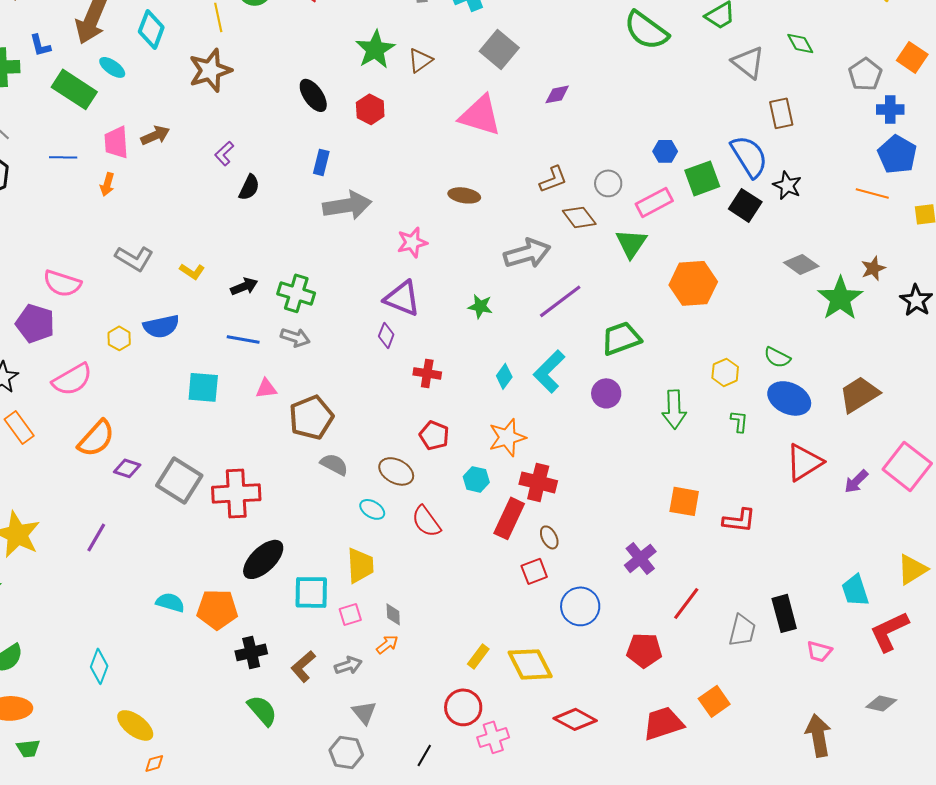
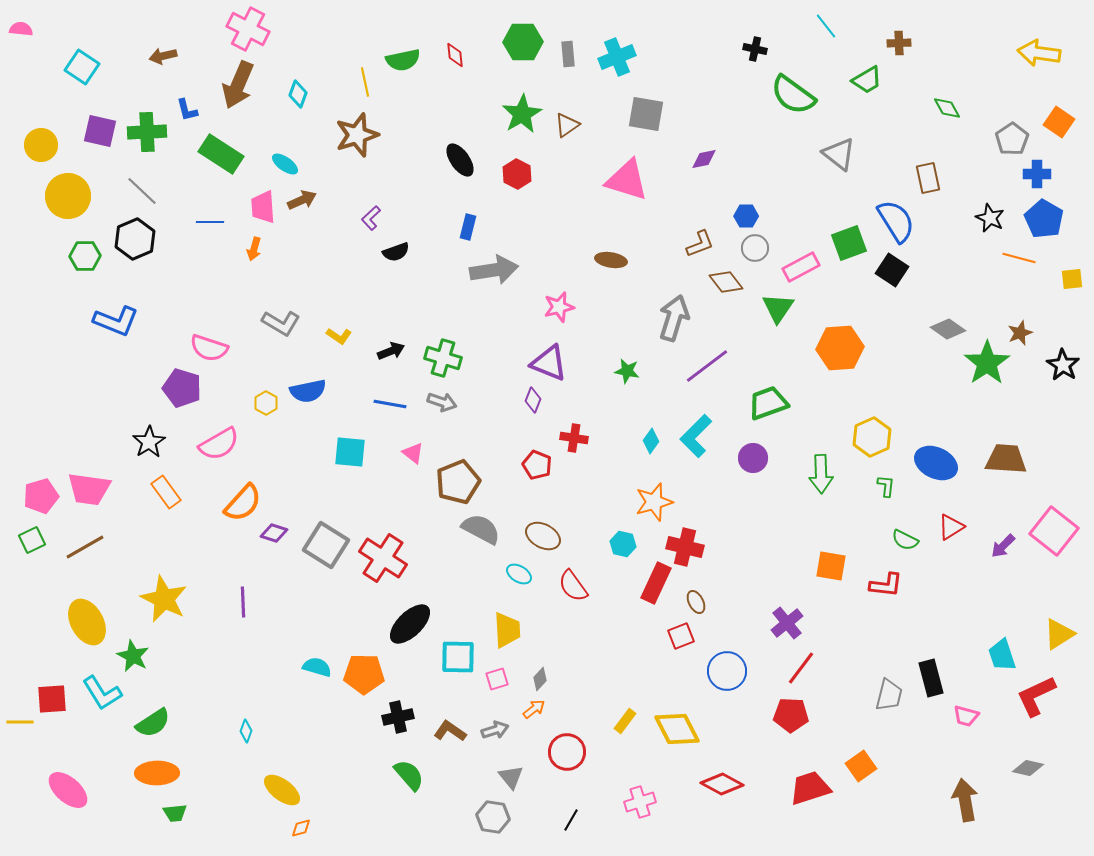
cyan diamond: (151, 29) -> (298, 94), size x0.7
gray square: (499, 49) -> (646, 114), turned -30
gray triangle: (748, 62) -> (839, 154), moved
cyan ellipse: (112, 67) -> (285, 164), moved
blue hexagon: (665, 151) -> (746, 216), moved
black star: (787, 185) -> (990, 218), moved
black semicircle: (249, 187) -> (396, 252), turned 44
gray arrow: (527, 253) -> (674, 318), turned -57
green semicircle: (777, 357) -> (905, 540), moved
yellow hexagon: (725, 372) -> (872, 437), size x1.4
pink triangle: (266, 388) -> (413, 453), turned 45
brown trapezoid: (859, 394) -> (1006, 459), turned 36
red pentagon: (434, 435) -> (537, 465), moved
red triangle: (804, 462) -> (951, 527), size x0.7
gray semicircle: (334, 464) -> (481, 529), size x1.4
red cross: (236, 493) -> (383, 558), turned 36
purple line: (96, 537) -> (243, 602), turned -32
red line: (686, 603) -> (801, 668), moved
gray diamond: (393, 614) -> (540, 679), turned 45
cyan diamond: (99, 666) -> (246, 731), size x0.7
brown L-shape: (303, 666) -> (450, 731), turned 76
red circle: (463, 707) -> (567, 752), moved

